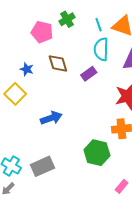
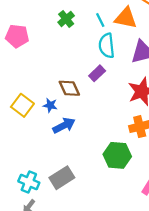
pink pentagon: (42, 32) -> (17, 36), moved
brown diamond: (58, 63) -> (69, 88), moved
blue star: (27, 69) -> (50, 105), moved

